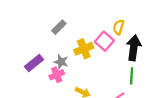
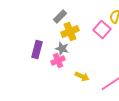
yellow cross: (84, 49) -> (70, 31), moved
purple rectangle: (34, 63) -> (37, 49), turned -36

